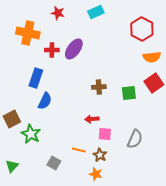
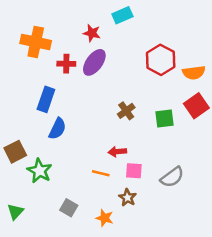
red star: (58, 13) -> (92, 33), moved
red hexagon: (142, 29) -> (161, 60), moved
brown cross: (99, 87) -> (126, 111), turned -32
gray semicircle: (135, 139) -> (172, 177), turned 30
orange line: (79, 150) -> (101, 173), moved
orange star: (96, 174) -> (105, 218), moved

